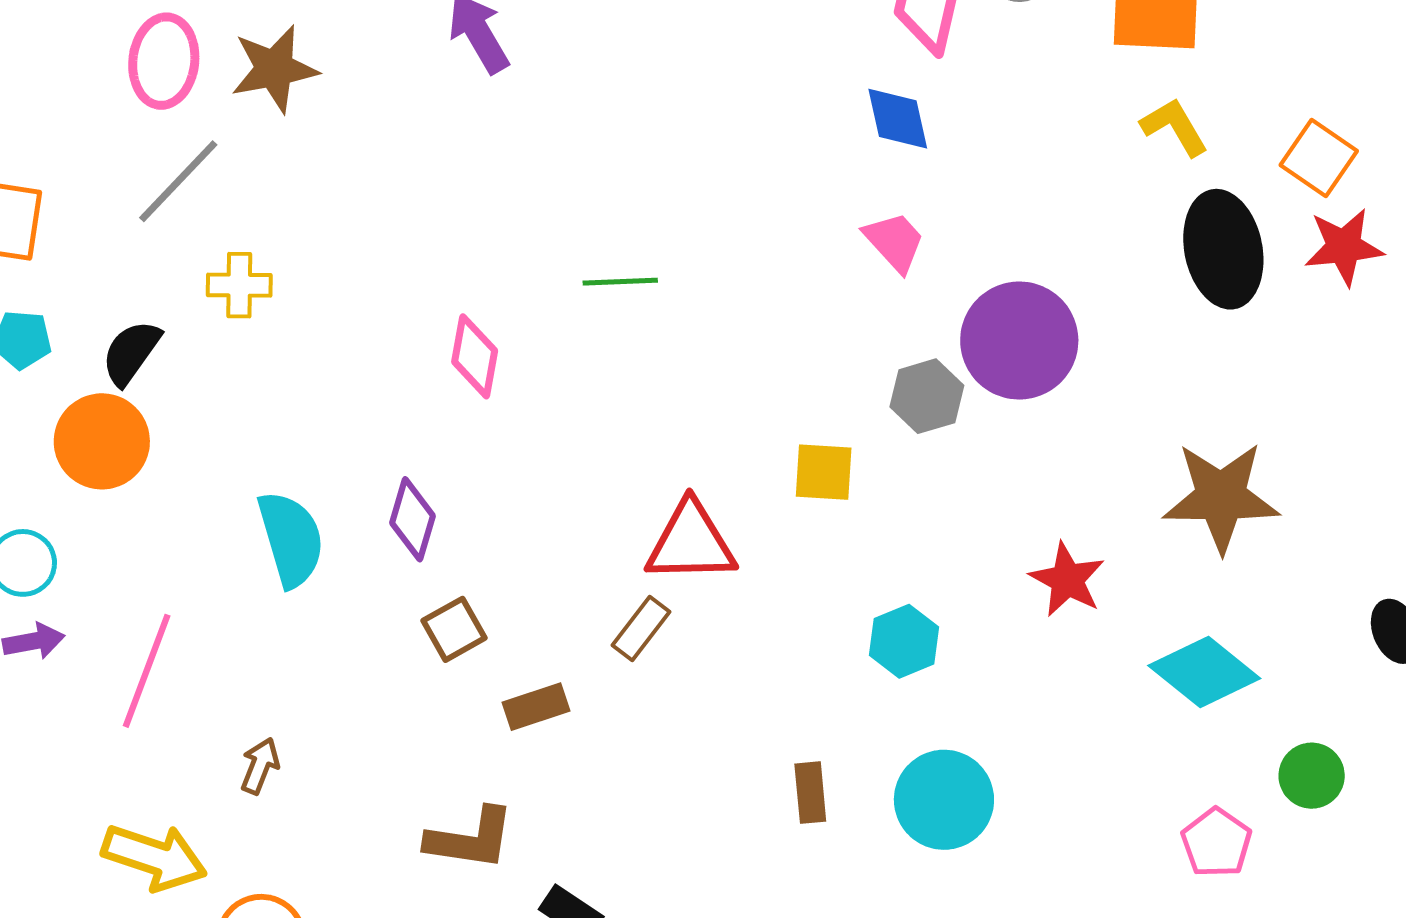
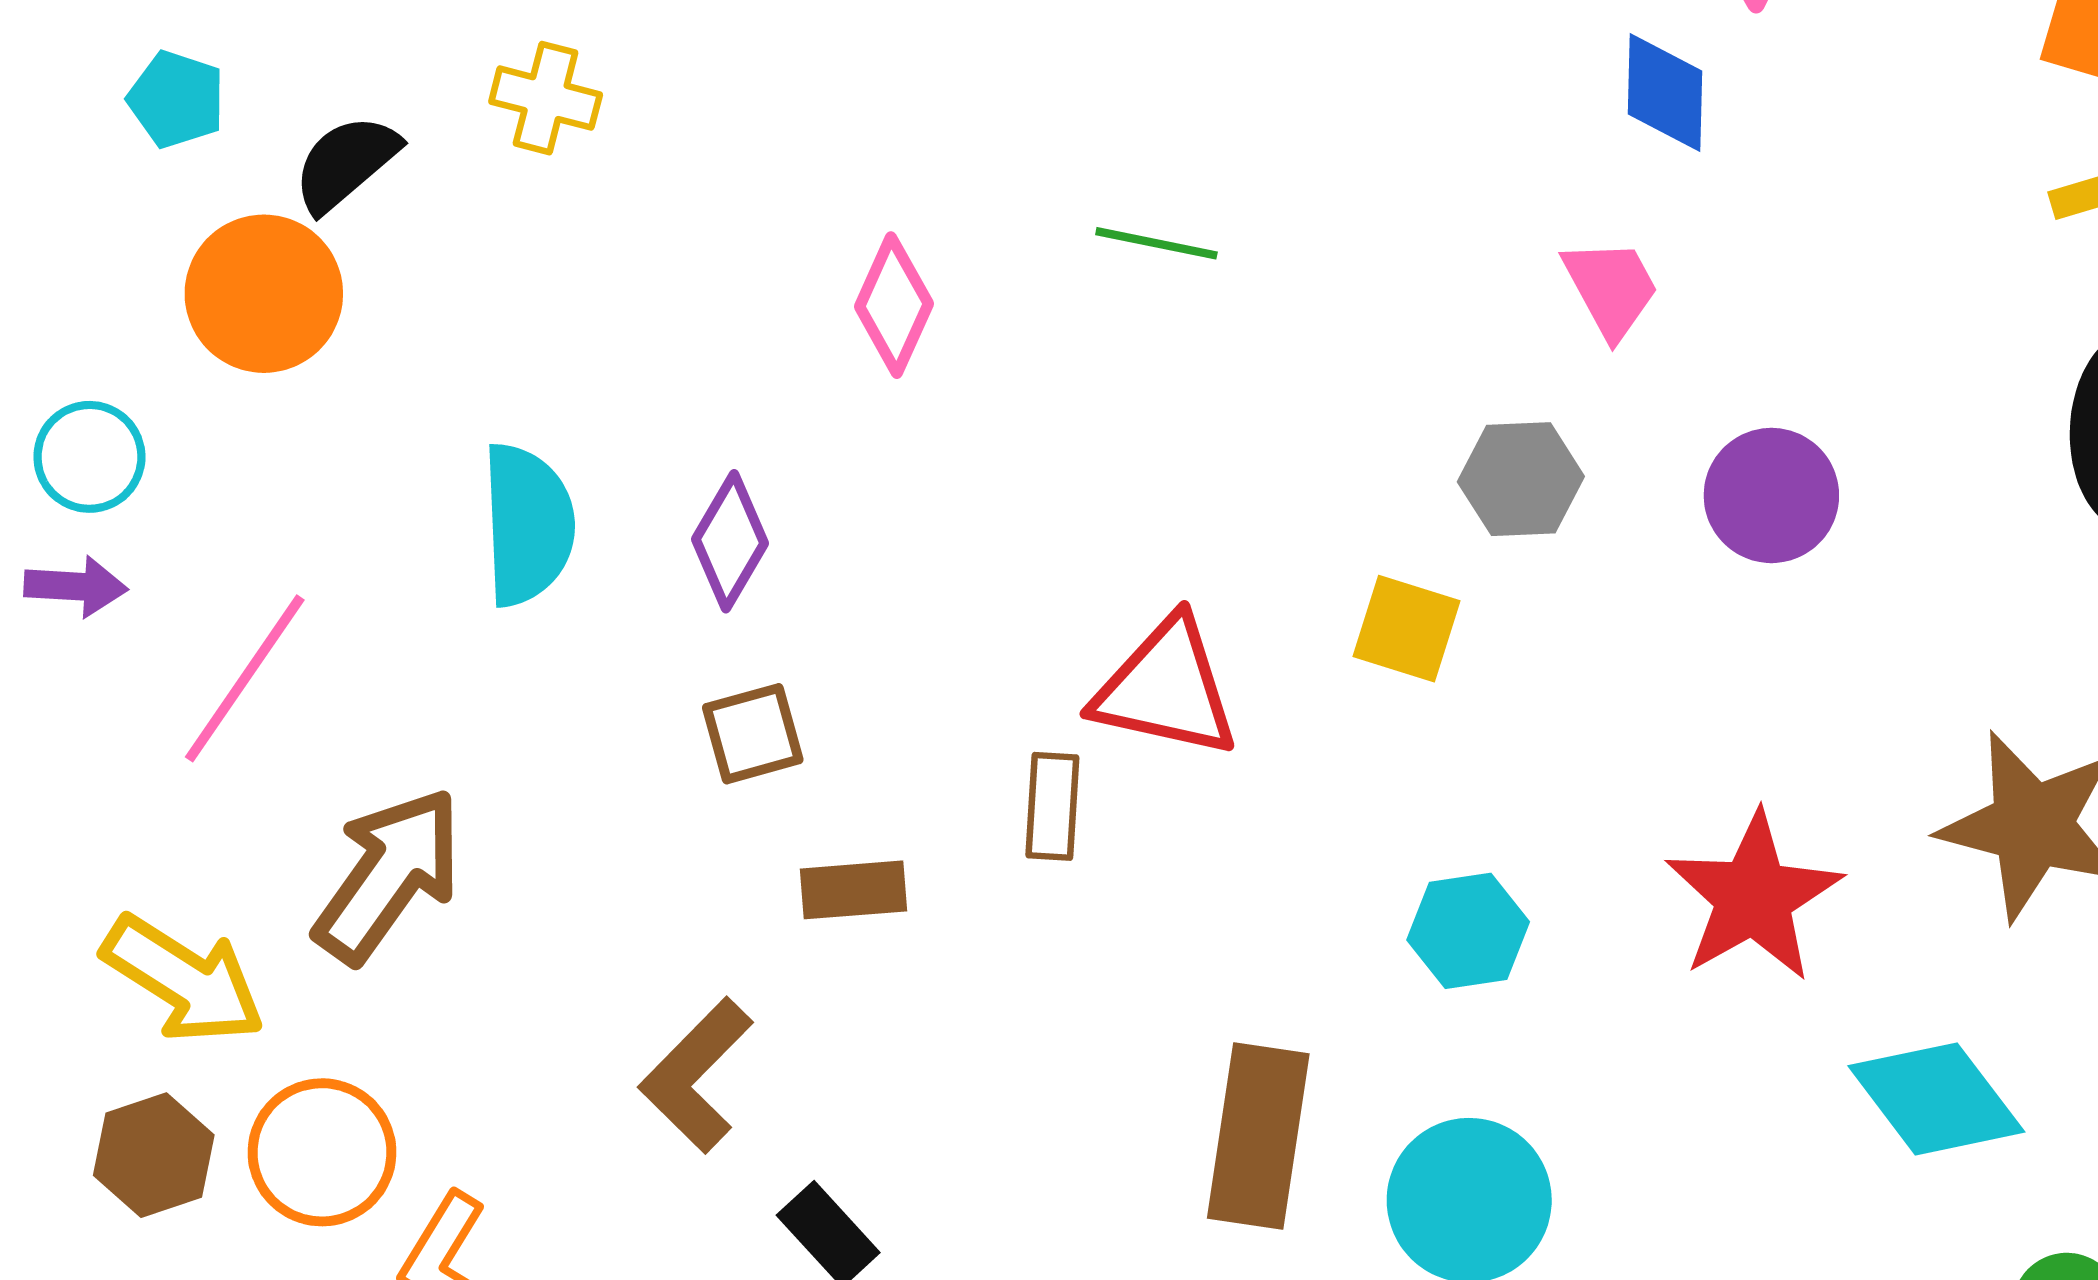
purple circle: (1019, 341) -> (1771, 495), size x0.7
gray hexagon: (927, 396) -> (1521, 479), moved
red star: (1067, 580) -> (1753, 897), size x1.4
brown rectangle: (641, 628) -> (1052, 806), turned -48
brown arrow: (260, 766) -> (388, 875), size x2.0
brown rectangle: (810, 793) -> (1258, 1136), size x1.8
brown L-shape: (470, 839) -> (696, 1075), turned 112

